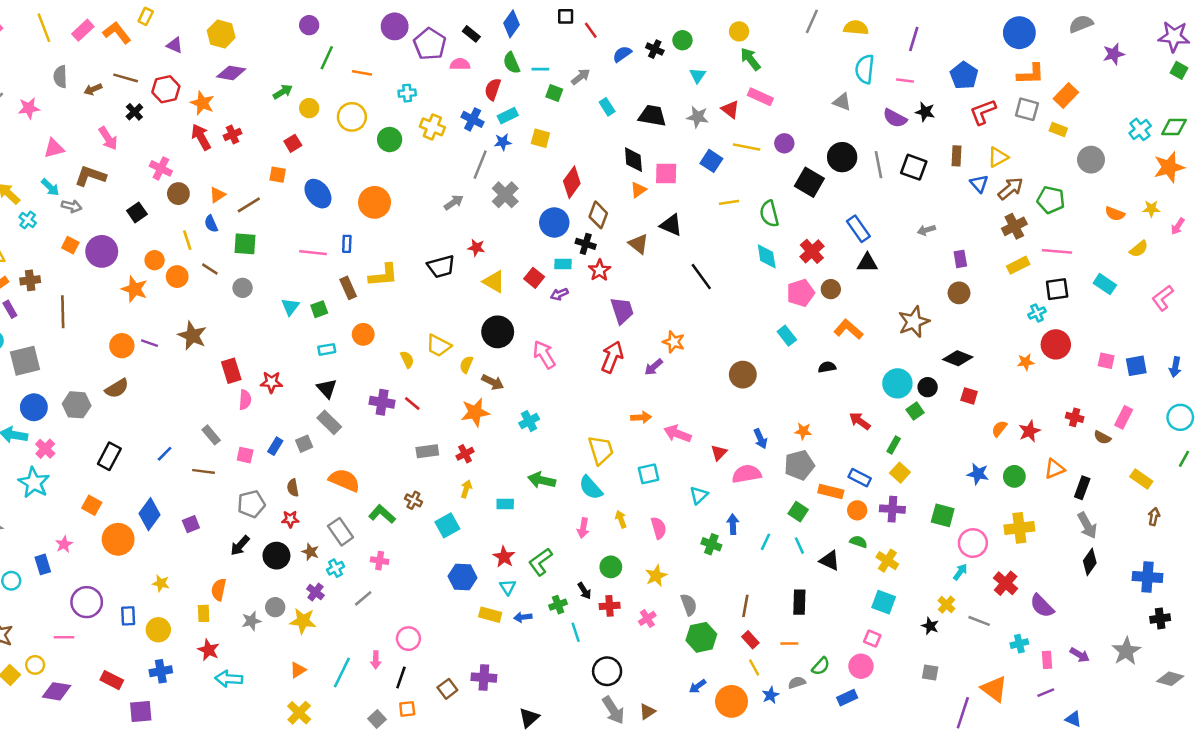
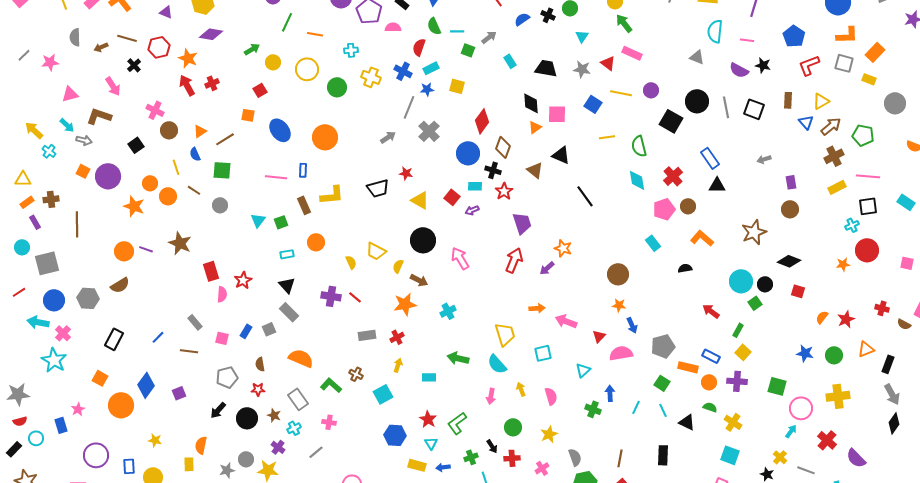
red star: (271, 382) -> (243, 280), turned -30
orange star: (803, 431) -> (619, 305), moved

